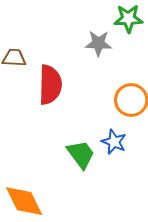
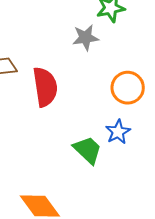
blue star: (114, 142) -> (118, 132), turned 30

